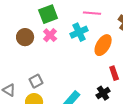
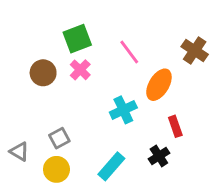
pink line: (92, 13) -> (129, 52), moved, turned 48
cyan cross: (79, 32) -> (123, 110), moved

